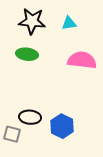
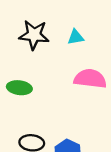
green ellipse: (27, 54) -> (19, 88), moved

